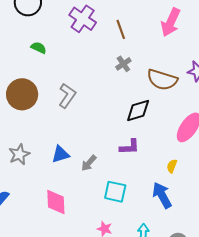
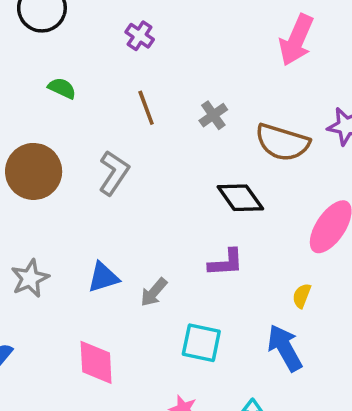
purple cross: (83, 19) -> (140, 36), size x0.6
brown line: (121, 29) -> (146, 108), moved
black diamond: (138, 111) -> (240, 198), turned 72

